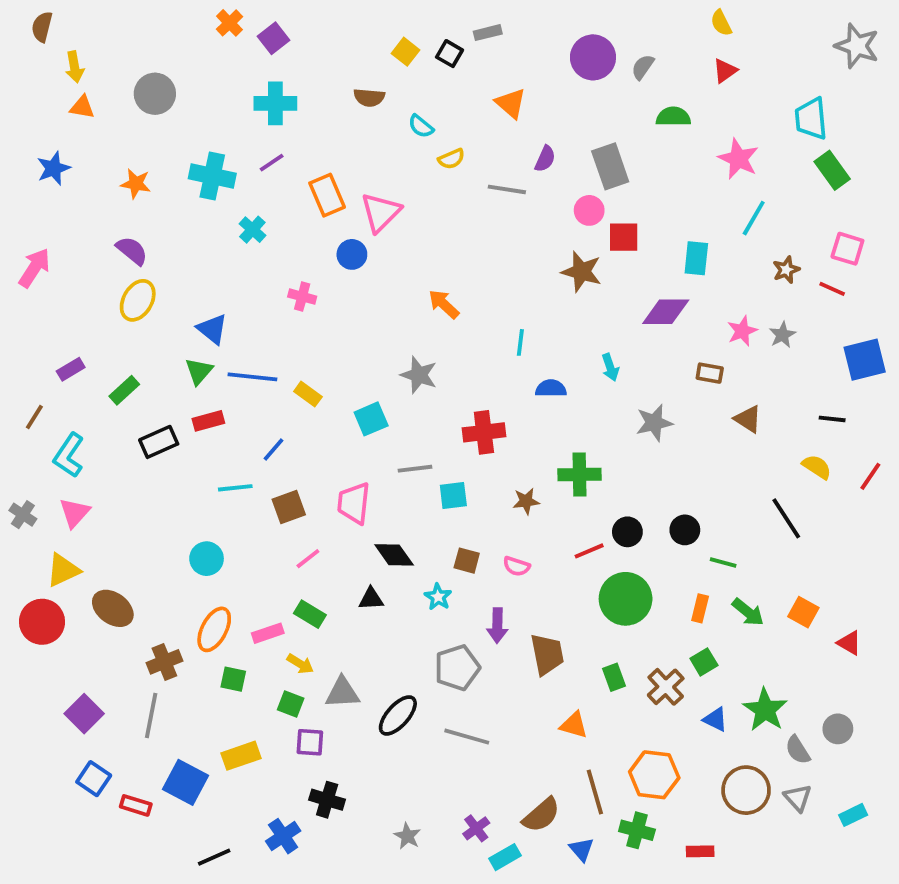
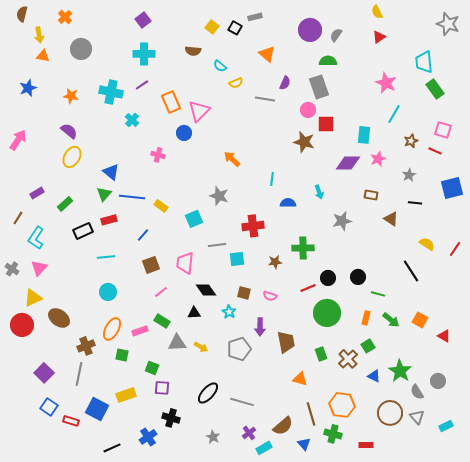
orange cross: (229, 23) -> (65, 17), moved
green semicircle: (673, 117) -> (328, 61), moved
pink star: (742, 331) -> (378, 159), moved
black line: (832, 419) -> (415, 203), moved
cyan line: (235, 488) -> (106, 257), moved
yellow arrow: (300, 664) -> (201, 347), moved
gray triangle: (342, 693) -> (177, 343), moved
black ellipse: (398, 715) -> (208, 393), moved
gray line: (467, 737) -> (242, 402), moved

